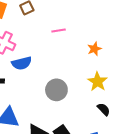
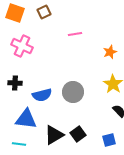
blue semicircle: (22, 63) -> (42, 95), moved

